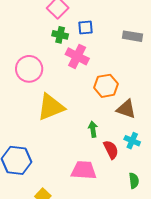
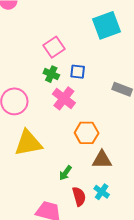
brown triangle: (126, 109) -> (102, 160), turned -30
green arrow: (93, 129) -> (65, 173), turned -147

